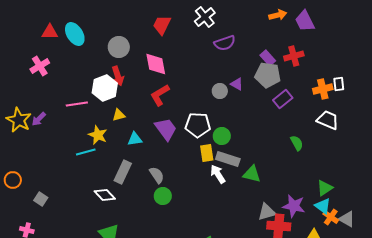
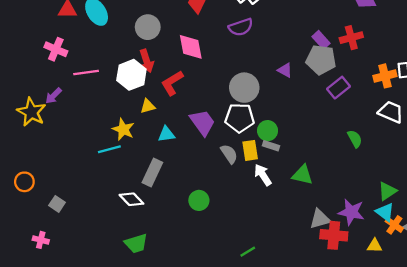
purple semicircle: (225, 43) -> (241, 27), moved
pink cross: (40, 66) -> (56, 49), turned -36
gray circle: (220, 91) -> (244, 88), moved, size x1.6
red L-shape: (160, 95) -> (172, 83), moved
pink line: (77, 104) -> (86, 72), moved
purple arrow: (39, 119) -> (54, 96), moved
gray rectangle: (228, 159) -> (271, 146), moved, size x0.6
gray semicircle: (157, 175) -> (229, 154), moved

